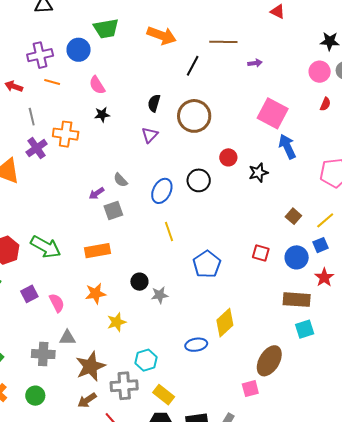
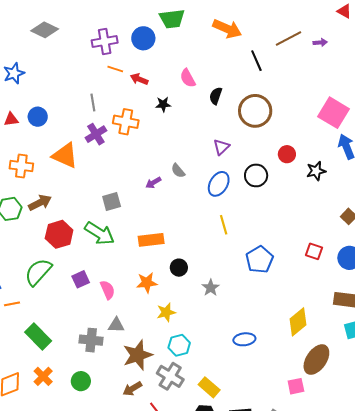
brown line: (223, 42) -> (288, 38), turned -32
purple arrow: (255, 63) -> (320, 42), moved
black line: (193, 66) -> (256, 61), turned -55
pink semicircle: (97, 85) -> (188, 78), moved
red arrow: (14, 86) -> (139, 79), moved
purple triangle: (150, 135) -> (221, 147), moved
gray square: (113, 211) -> (112, 202), moved
black circle: (139, 282) -> (179, 268), moved
gray star: (160, 295) -> (211, 288), turned -30
yellow diamond: (225, 323) -> (298, 322), moved
cyan hexagon: (146, 360) -> (179, 345), moved
gray cross: (124, 386) -> (170, 376), turned 32

